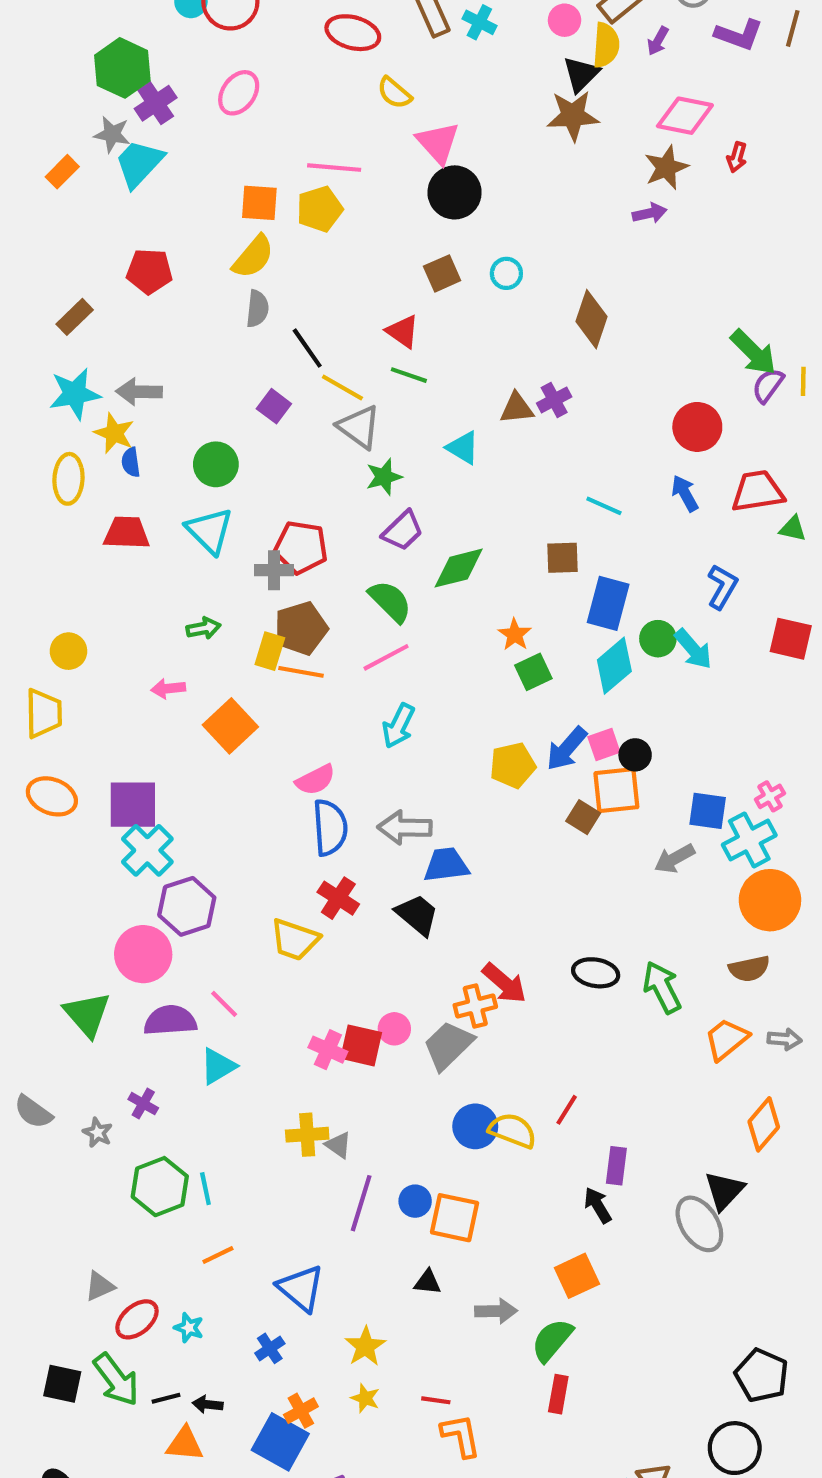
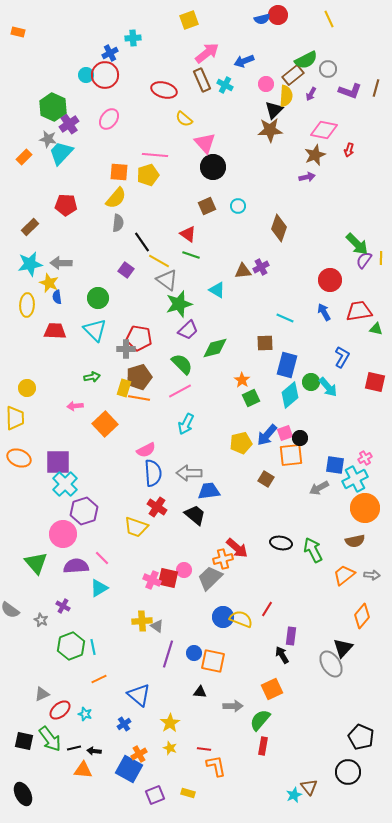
green star: (384, 477) -> (179, 304), size x1.5
brown square: (583, 817) -> (266, 479), moved

